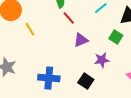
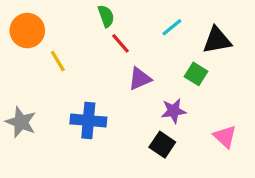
blue cross: (49, 78) -> (88, 121), moved
black square: (86, 81) -> (162, 145), moved

